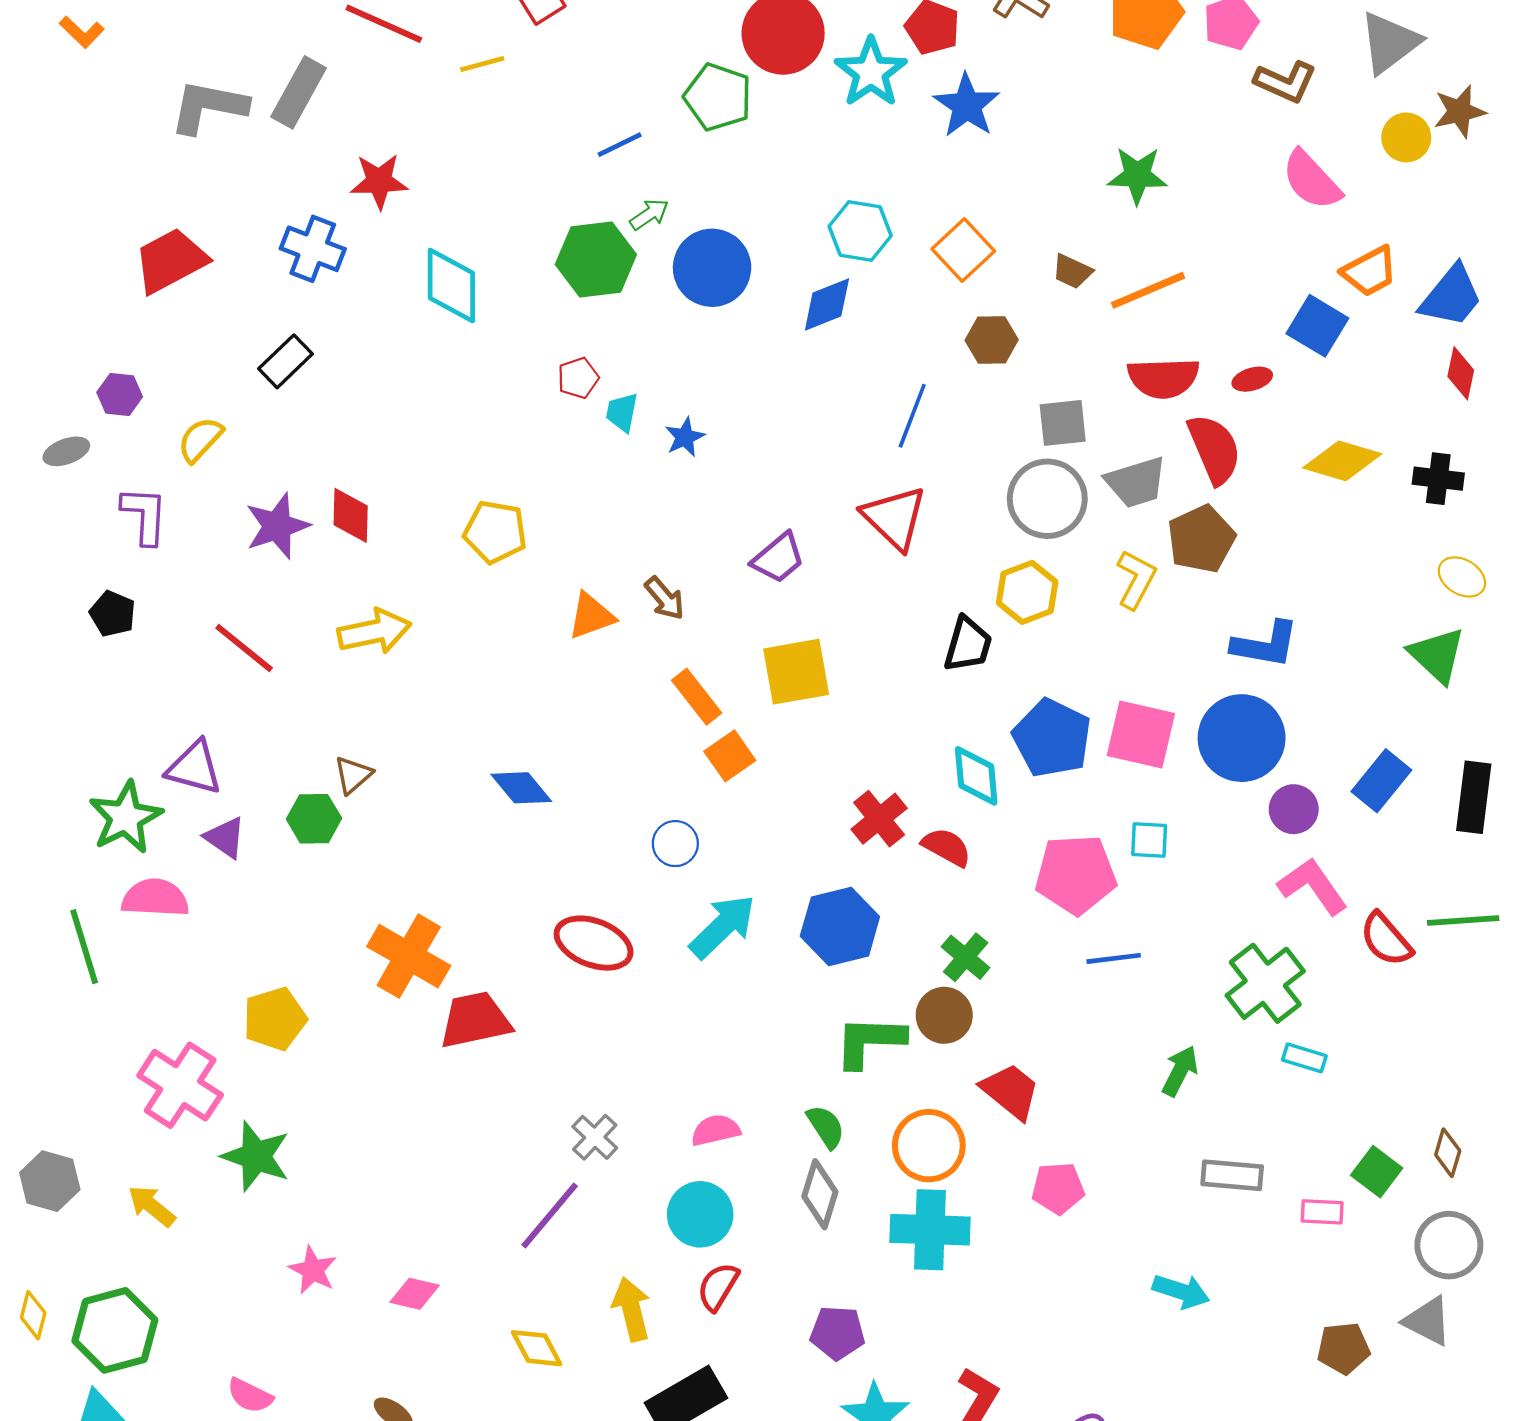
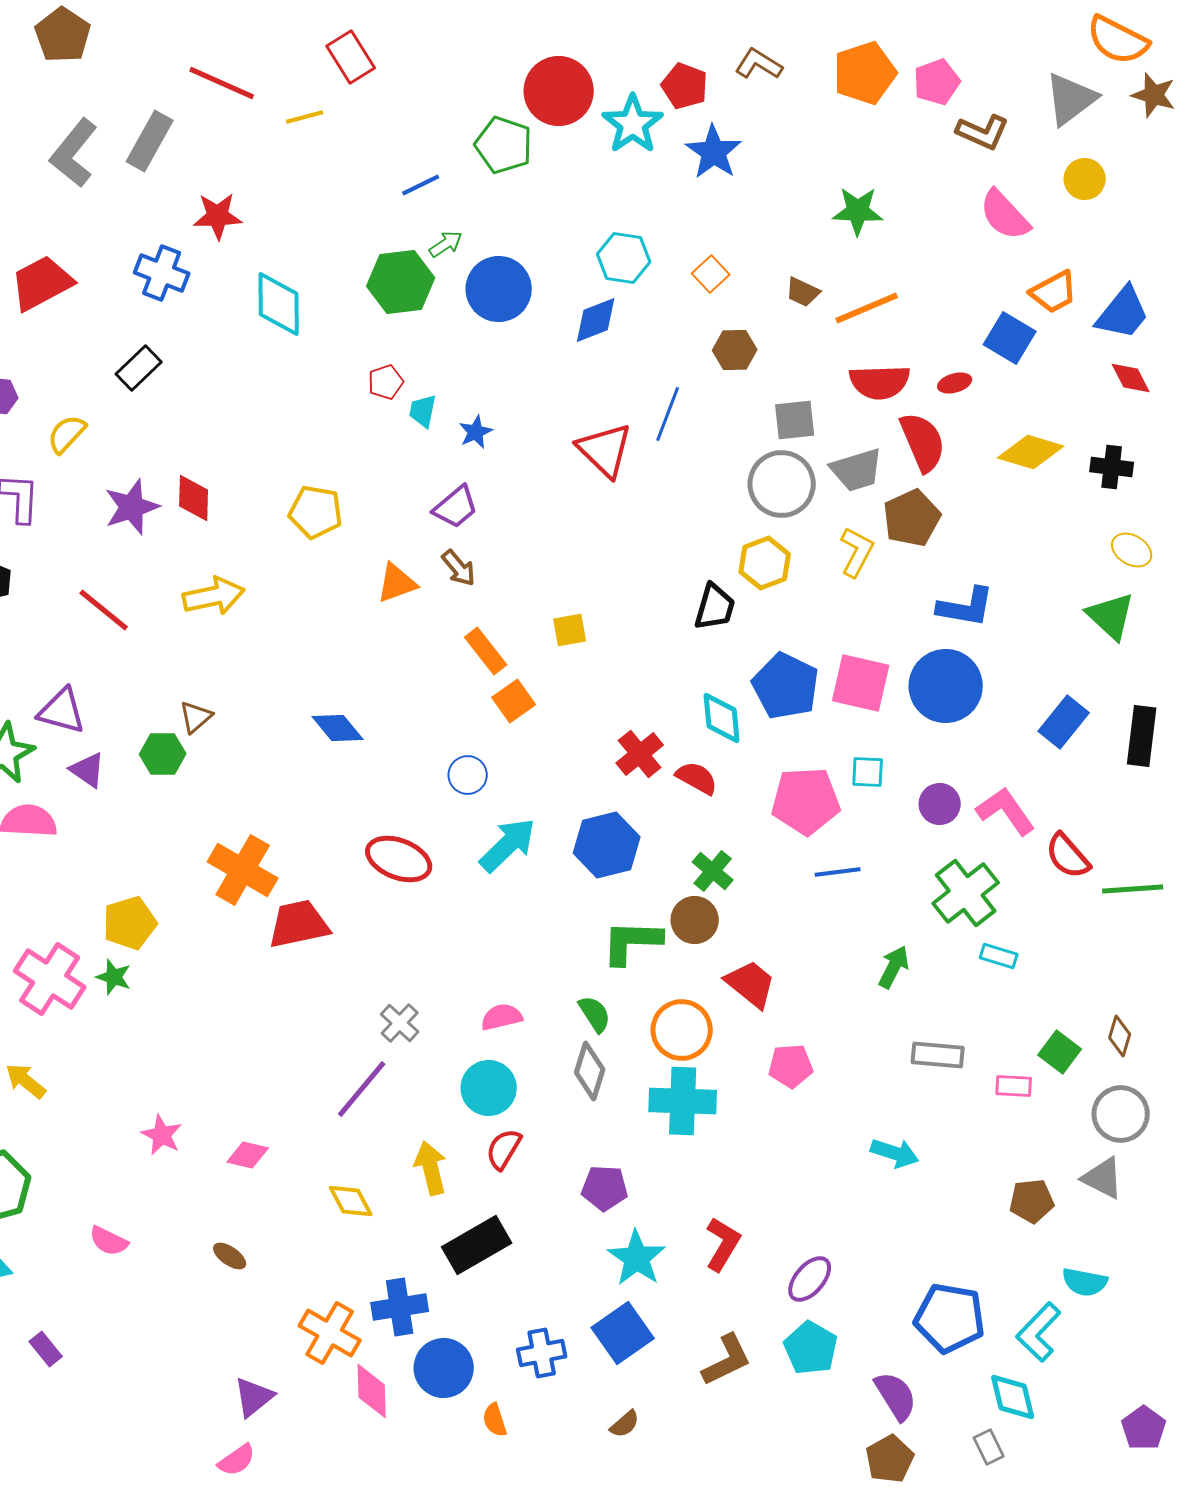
gray L-shape: (209, 107) -> (74, 153), turned -62
brown star: (1460, 111) -> (1154, 95), moved, turned 30
orange square: (963, 250) -> (711, 274), size x0.7
red diamond: (1461, 373) -> (1131, 378), turned -39
red triangle: (894, 518) -> (605, 450), moved
purple trapezoid: (778, 558) -> (456, 507), moved
yellow square: (796, 672) -> (570, 630), size x0.6
purple circle: (1294, 809) -> (940, 804), moved
green line: (1463, 921) -> (1133, 889), moved
green star: (256, 1156) -> (114, 977), moved, size x0.6

